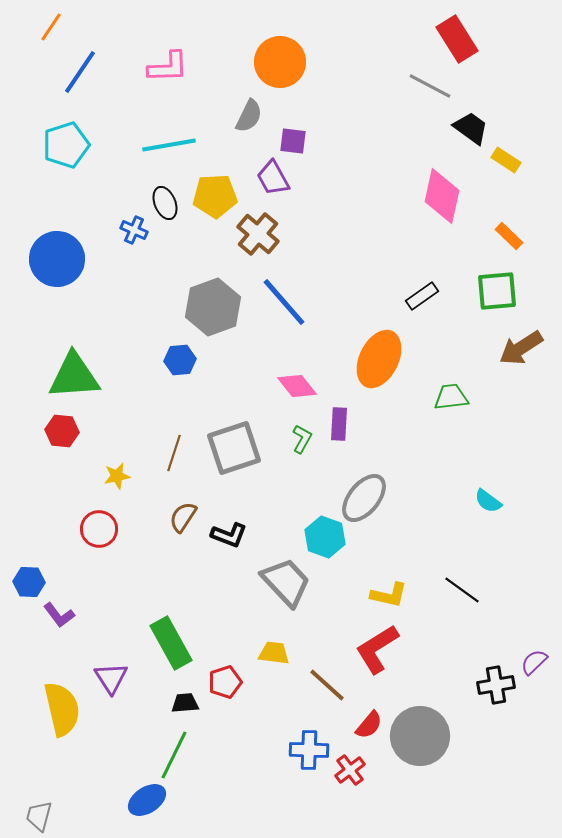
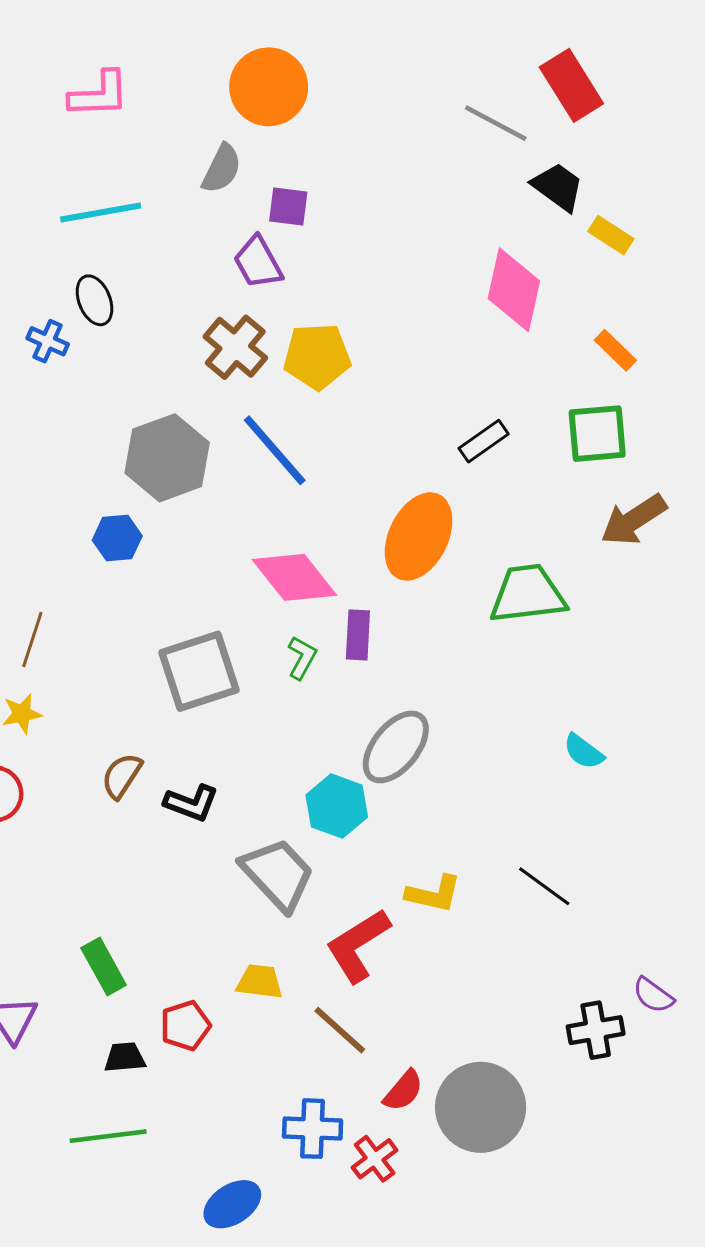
red rectangle: (457, 39) -> (571, 85), moved
yellow pentagon: (215, 196) -> (317, 356), moved
pink diamond: (297, 386) -> (294, 577), size x1.4
green trapezoid: (451, 397) -> (528, 594), size x1.5
brown line: (174, 453) -> (32, 639), moved
green rectangle: (171, 643) -> (104, 967), size x0.7
red L-shape: (377, 649) -> (358, 945), moved
purple semicircle: (534, 662) -> (653, 995), turned -100
green line: (174, 755) -> (108, 1136), turned 57
blue ellipse: (147, 800) -> (232, 1204), moved

